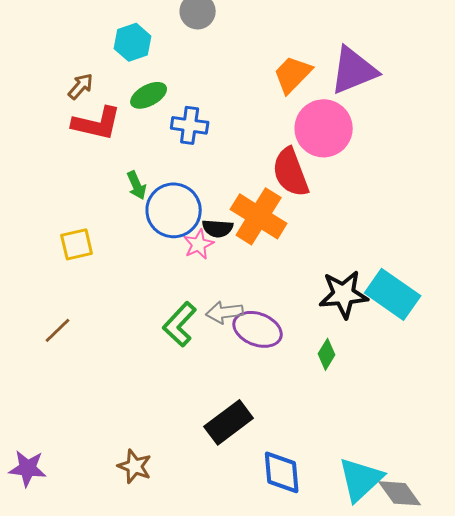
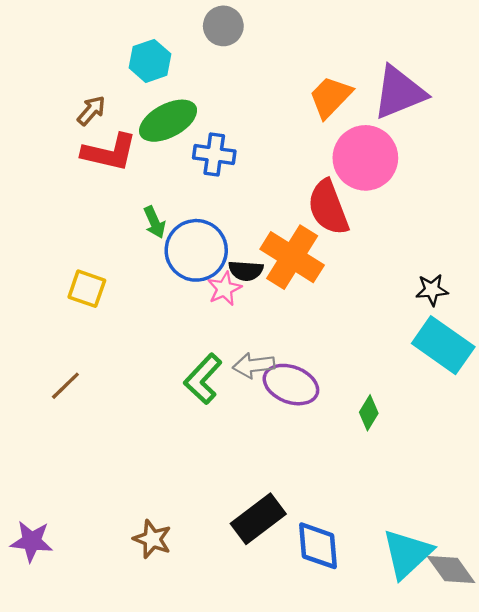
green ellipse: (149, 95) -> (168, 121), size x1.4
yellow square: (77, 244) -> (87, 289), turned 32
black star: (344, 294) -> (432, 290), moved, size x0.6
black rectangle: (229, 422) -> (258, 519), moved

